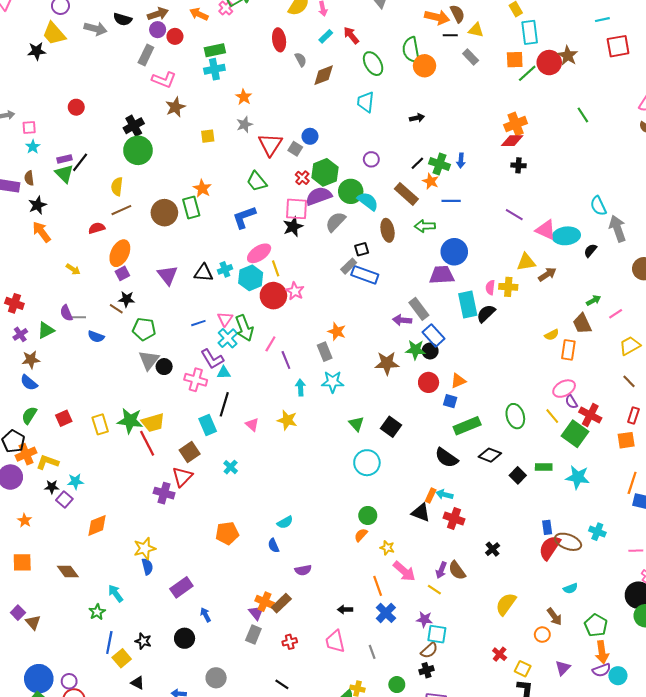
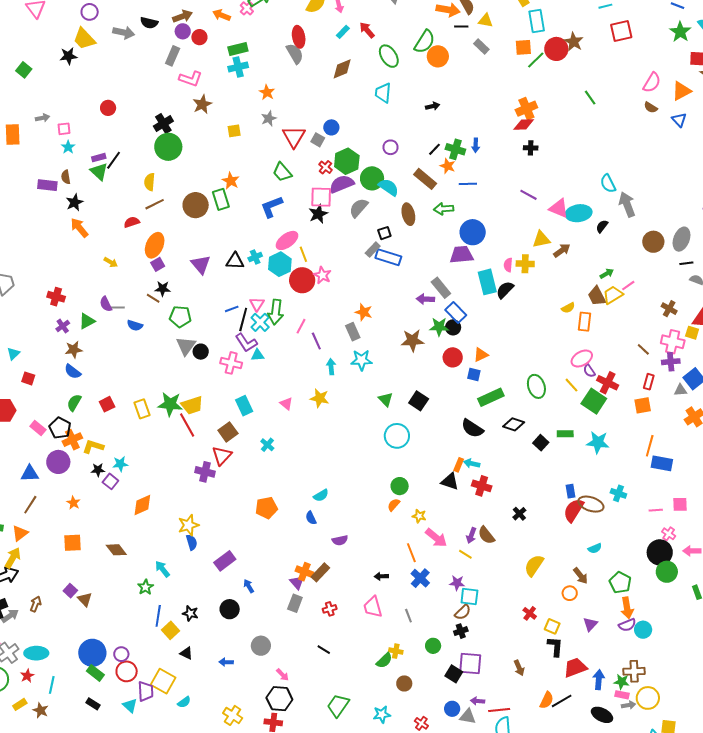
green semicircle: (411, 50) -> (425, 42), turned -135
gray semicircle: (301, 60) -> (295, 54), moved, size x1.5
green arrow: (244, 328) -> (276, 312), turned 30
yellow trapezoid: (630, 346) -> (613, 295), moved
black line: (224, 404) -> (243, 320), moved

